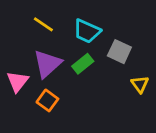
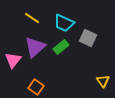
yellow triangle: (140, 84) -> (103, 81), moved
orange square: (47, 100) -> (36, 87), moved

